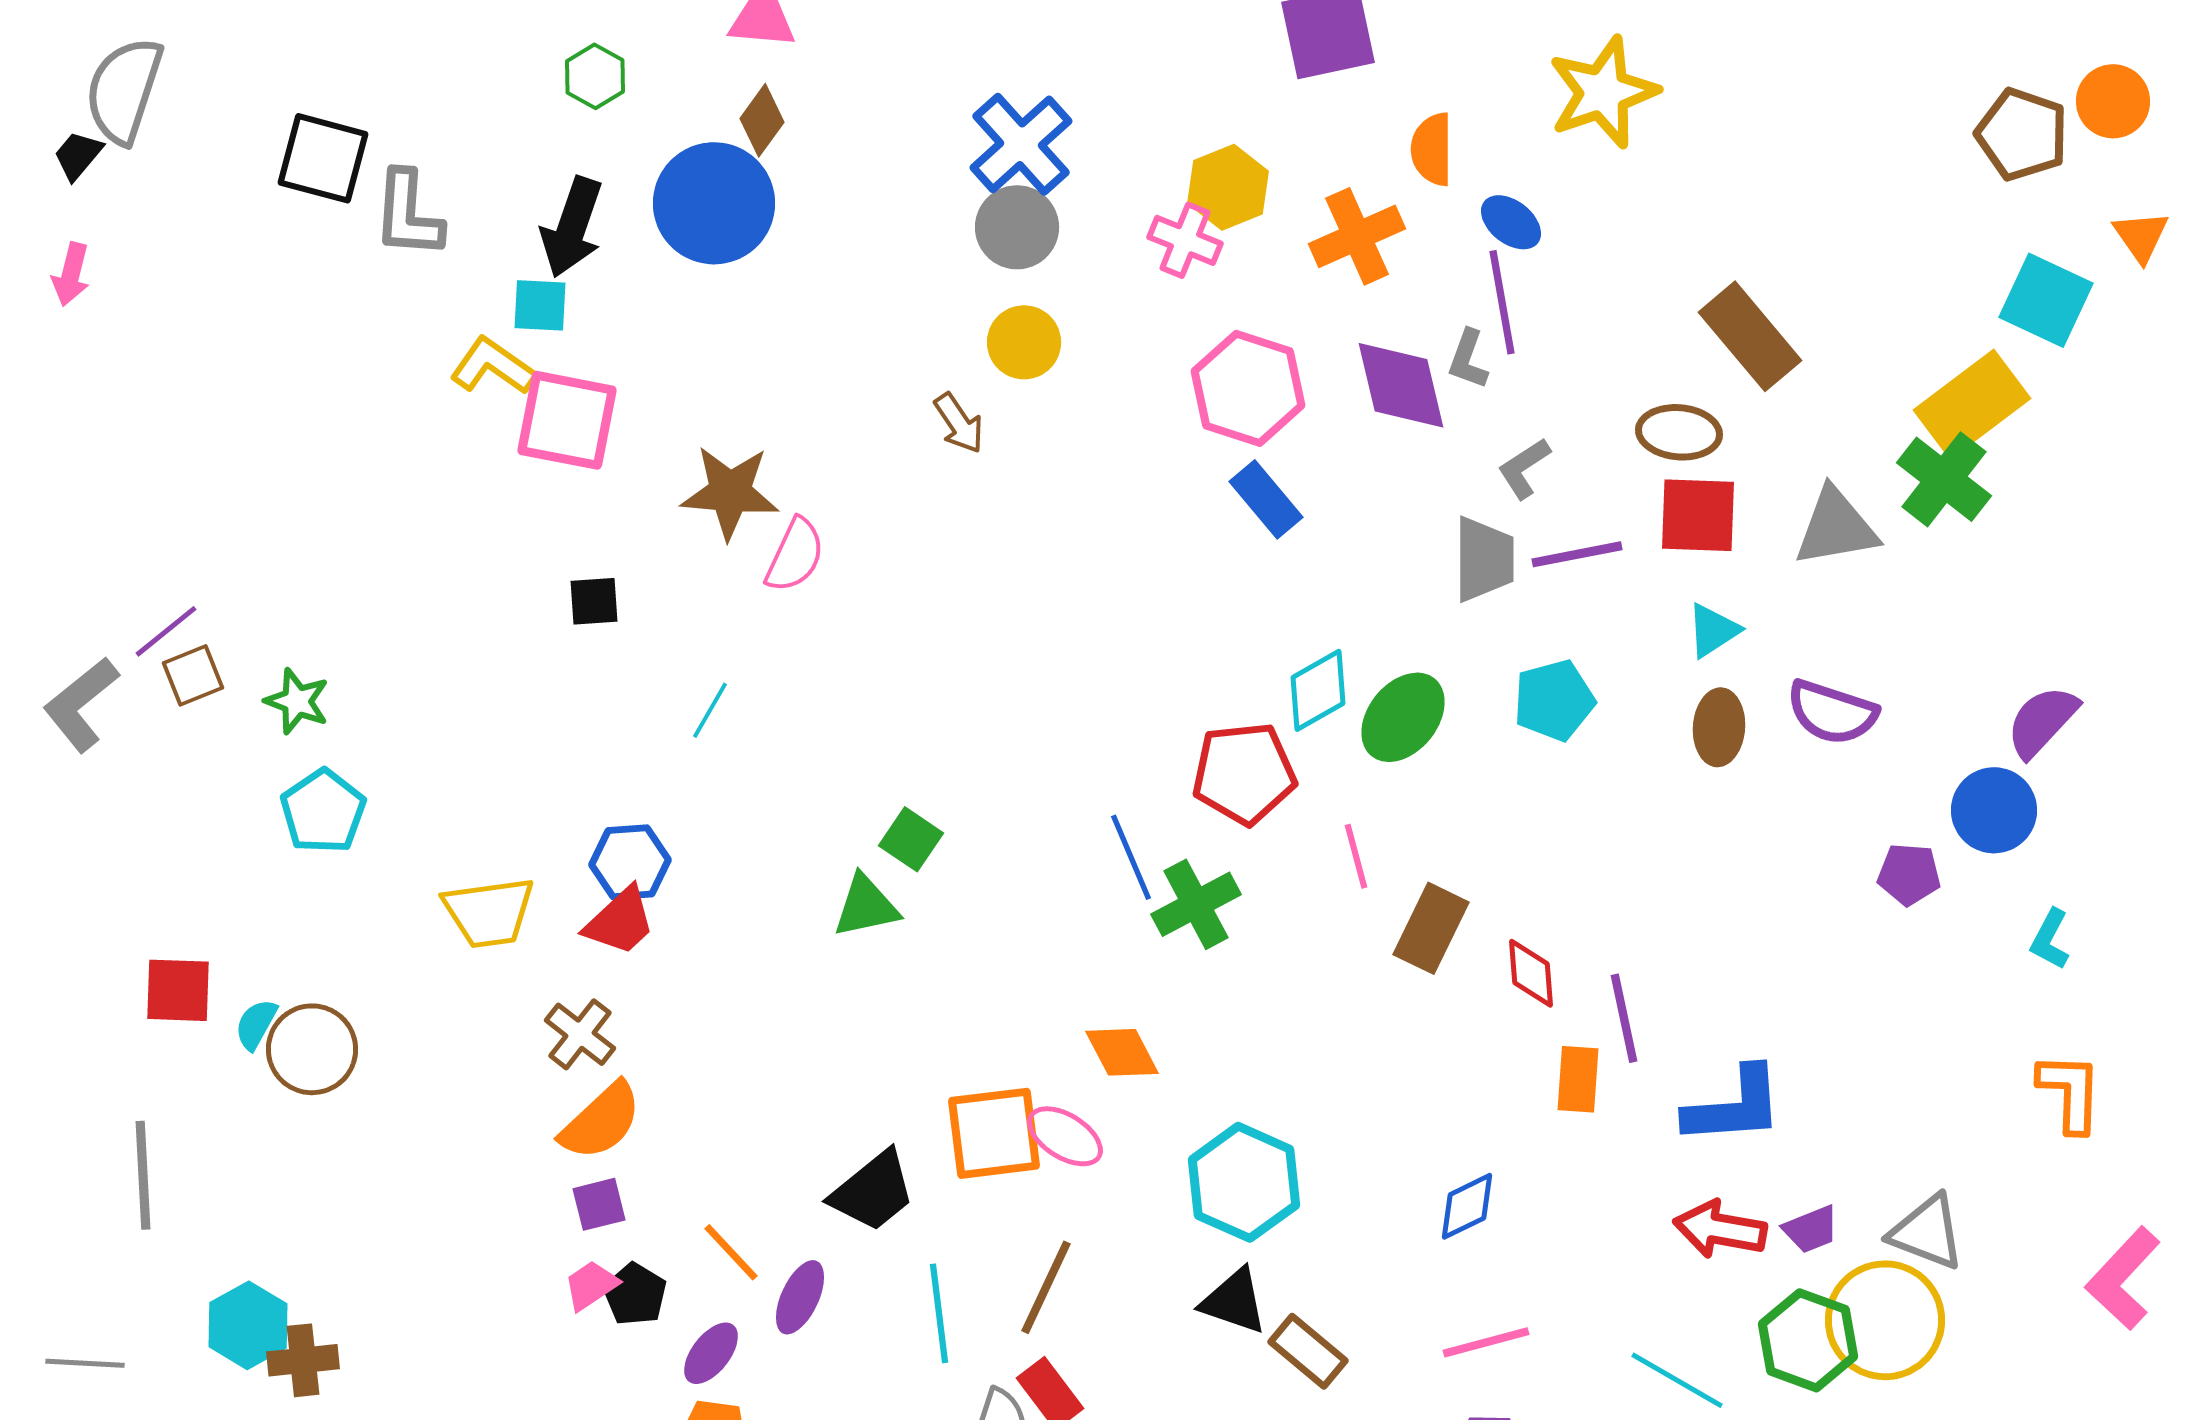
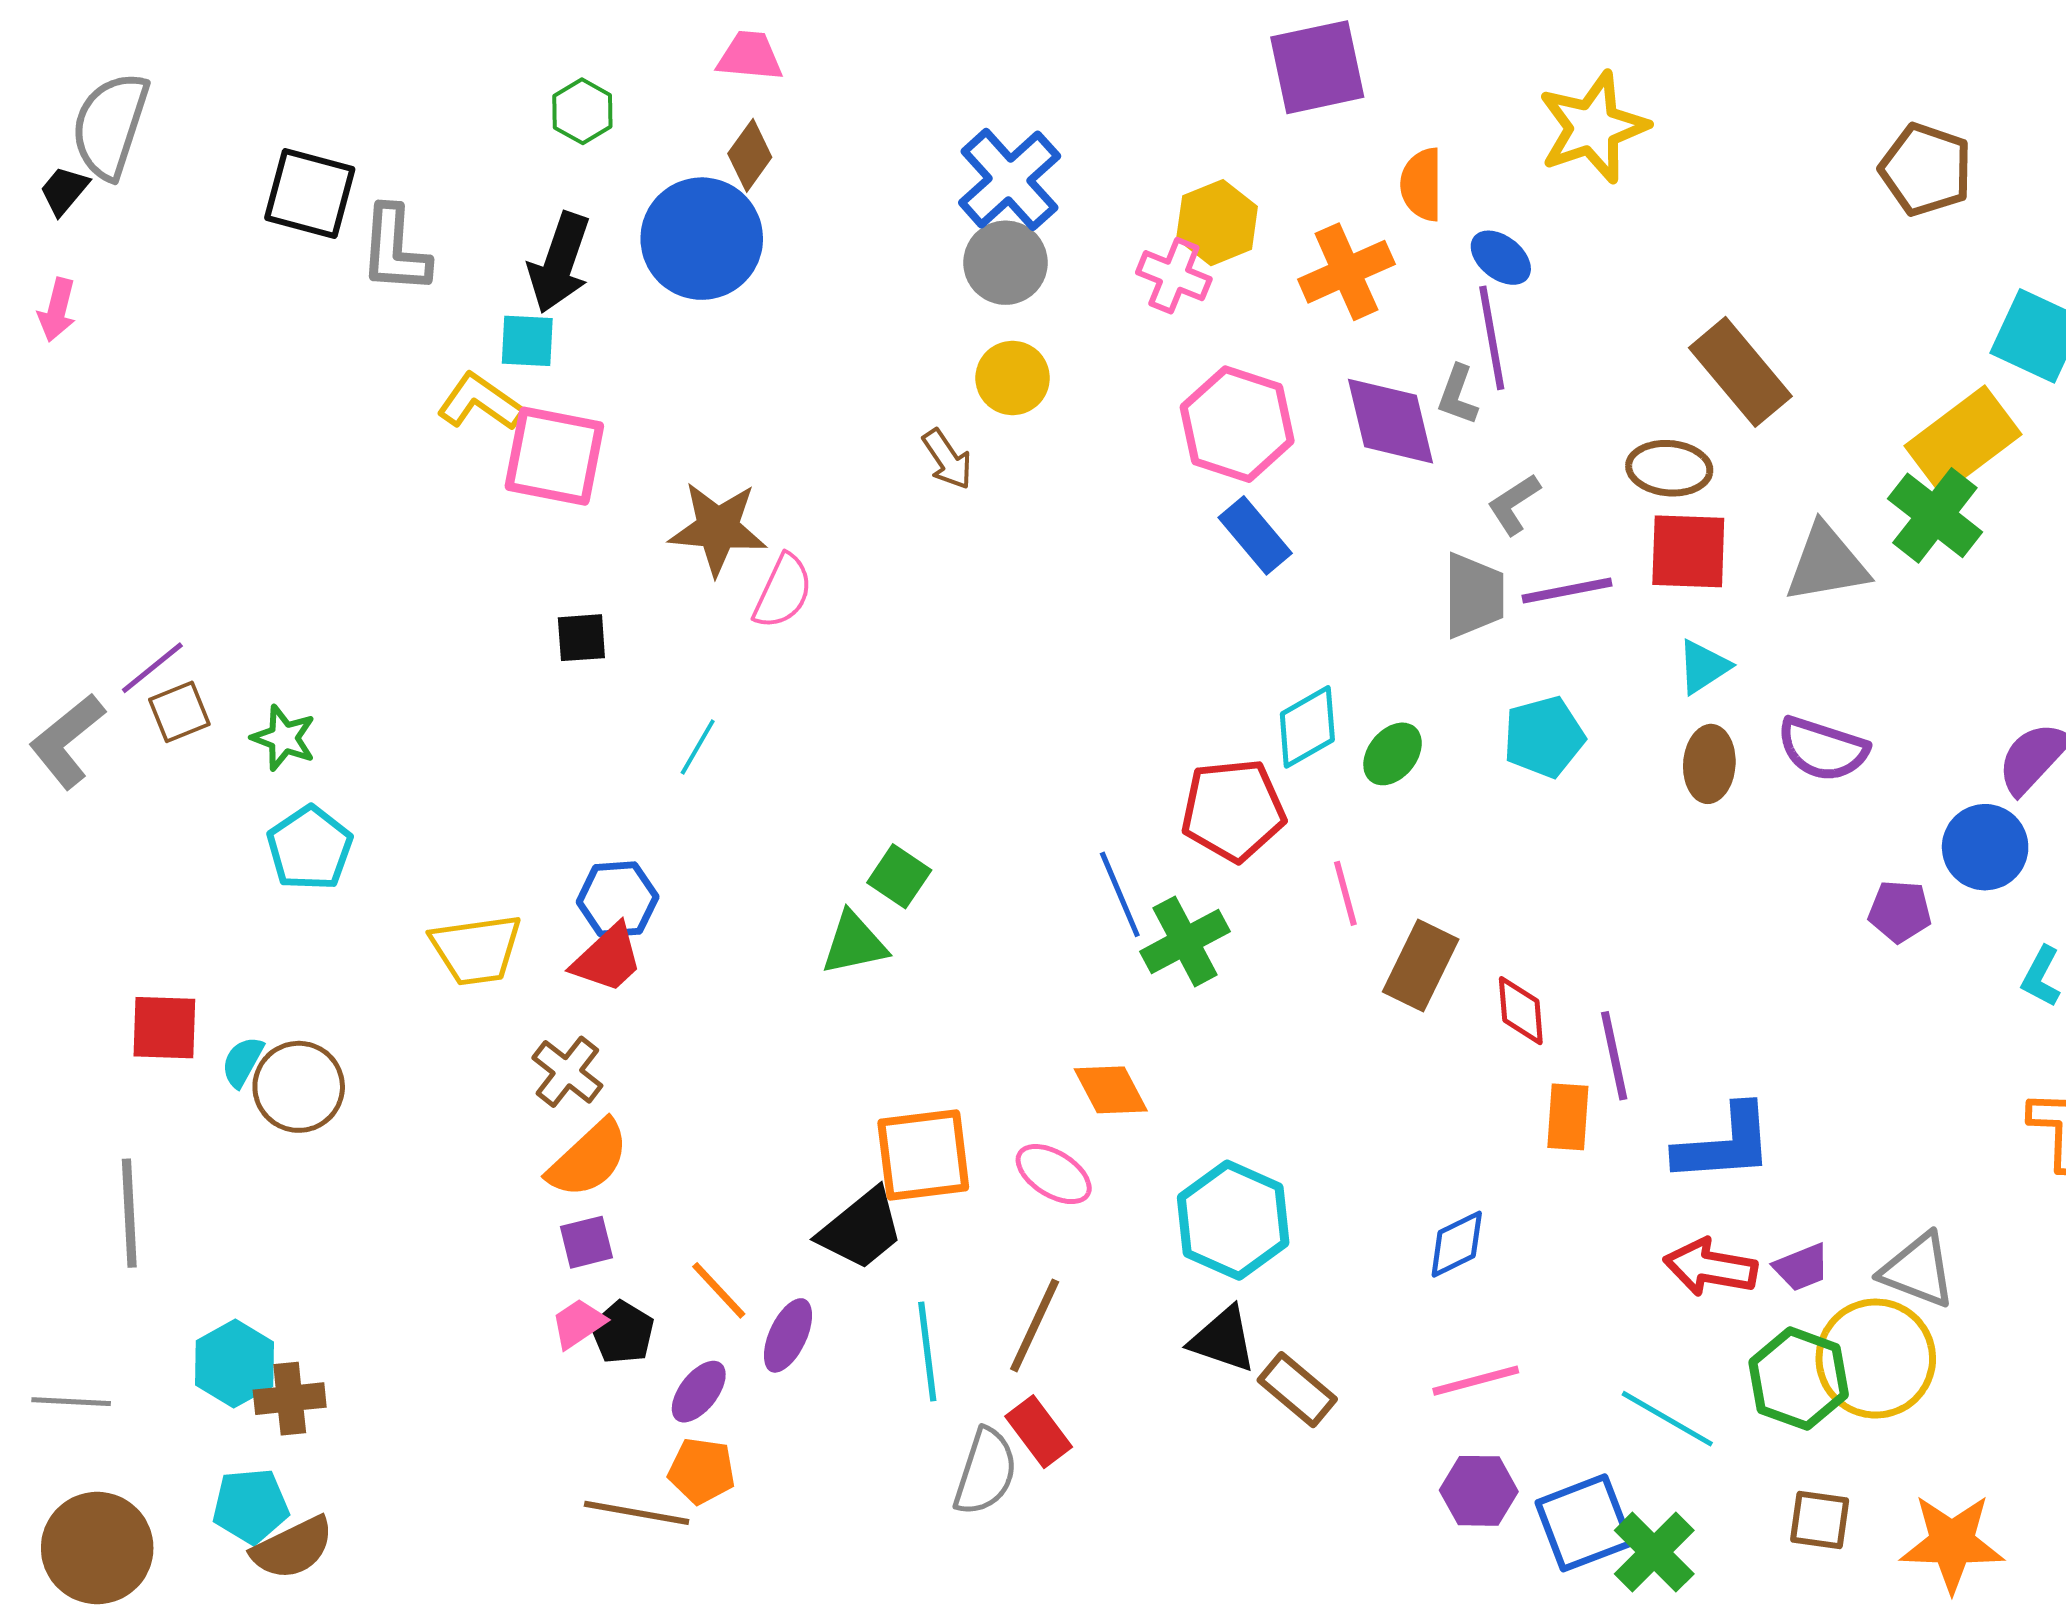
brown pentagon: (2022, 134) -> (1926, 169), moved
green ellipse: (1403, 717) -> (1393, 754), size x0.7
orange square: (994, 1133) -> (923, 1155), moved

